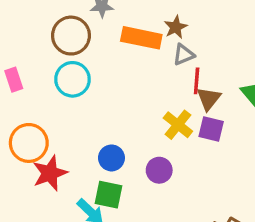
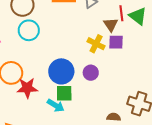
red line: (197, 81) -> (121, 13), moved
blue circle: (111, 158) -> (61, 71), size x1.6
red star: (50, 173) -> (27, 88), turned 30

